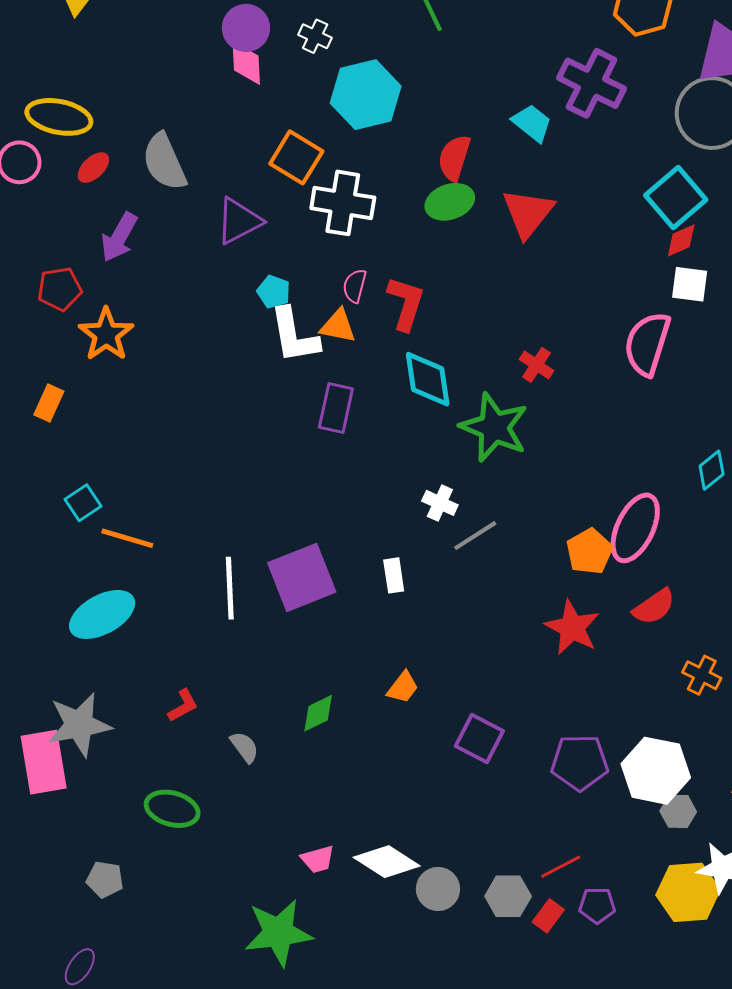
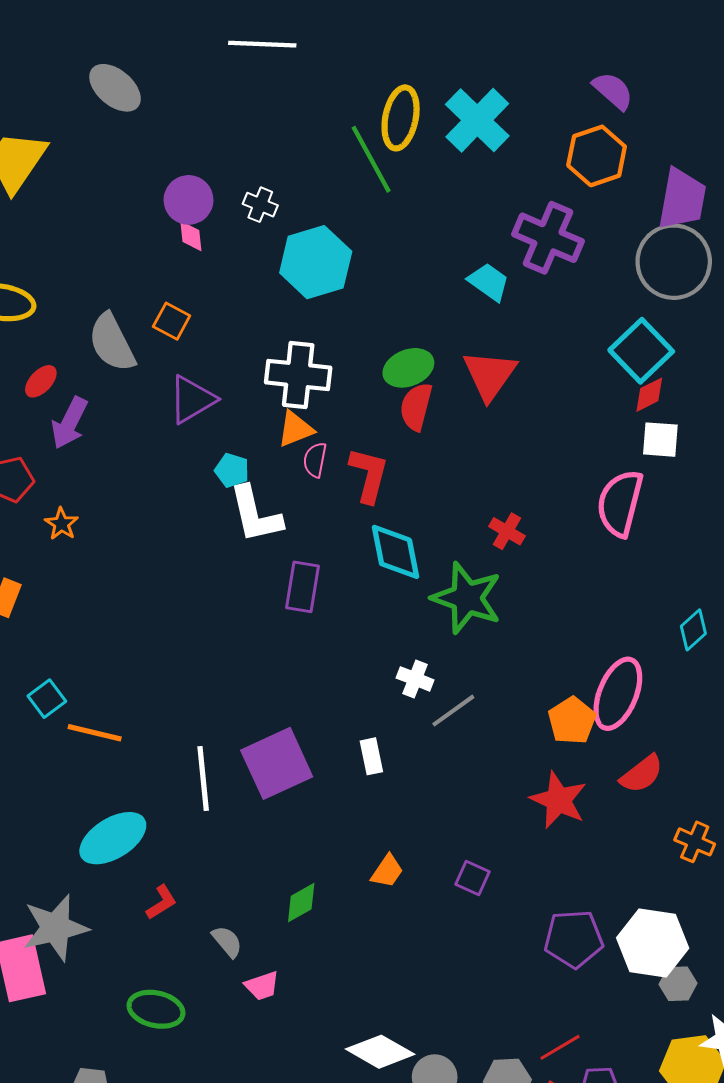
pink diamond: (246, 63) -> (191, 236), size x0.7
orange square: (296, 157) -> (172, 321), moved, size x0.7
red semicircle: (454, 158) -> (416, 407), moved
red ellipse: (93, 168) -> (41, 381), moved
orange triangle: (338, 326) -> (295, 429), moved, turned -30
orange star: (106, 334) -> (61, 524), size x0.6
cyan ellipse: (102, 614) -> (113, 838), moved
purple square: (479, 739) -> (472, 878), moved, size x0.7
pink trapezoid: (318, 859) -> (262, 986), moved

